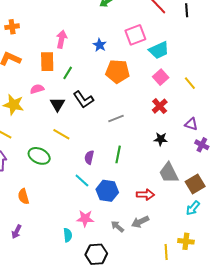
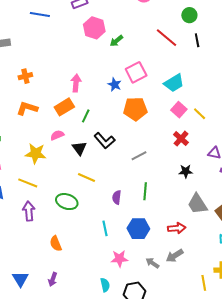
pink square: (135, 35) -> (136, 72), moved
orange rectangle: (47, 62) -> (64, 107), turned 66
yellow line: (190, 83) -> (200, 114), moved
cyan line: (82, 181) -> (105, 228), moved, turned 42
cyan semicircle: (68, 235) -> (105, 285), moved

